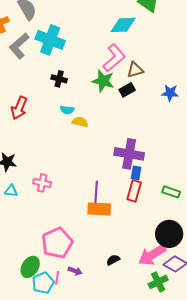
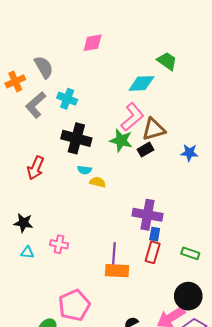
cyan cross: (50, 40) -> (67, 99), size x0.7
brown triangle: (135, 70) -> (154, 129), size x1.4
black cross: (59, 79) -> (76, 138), size x1.8

